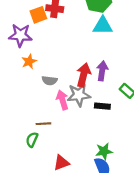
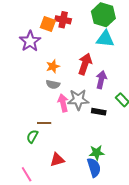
orange square: (38, 15) -> (48, 24), turned 35
purple star: (20, 35) -> (30, 41), turned 30
orange star: (29, 61) -> (53, 66), moved
red arrow: (84, 75) -> (85, 64), moved

